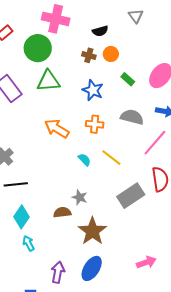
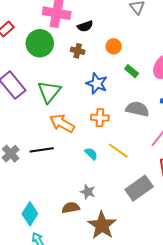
black semicircle: (100, 31) -> (85, 26), moved
brown cross: (89, 55) -> (78, 51), moved
green triangle: (48, 81) -> (49, 92), moved, turned -45
black line: (16, 184) -> (42, 150), moved

